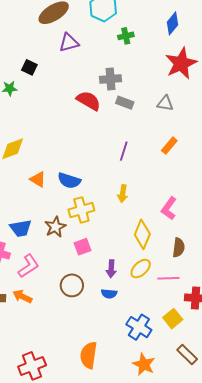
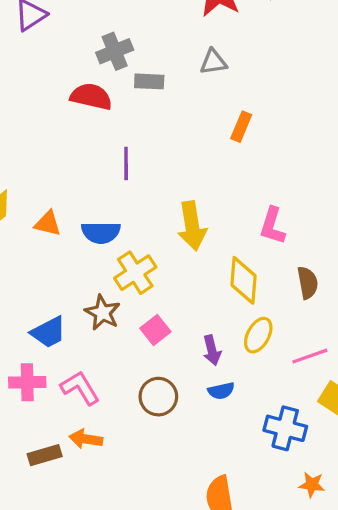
purple line: (124, 151) -> (126, 163), moved
orange triangle: (38, 179) -> (48, 223), moved
yellow arrow: (123, 194) -> (192, 226), size x1.6
pink L-shape: (28, 266) -> (80, 388), turned -70
pink line: (168, 278) -> (310, 356), moved
orange star: (144, 364) -> (312, 485), size x0.7

